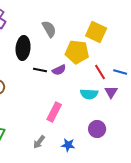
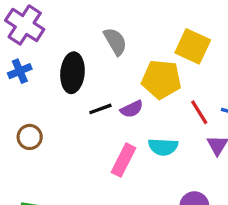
black line: (40, 70) -> (100, 109), turned -32
cyan semicircle: (89, 94) -> (163, 147), moved
pink rectangle: (54, 112) -> (124, 160), moved

